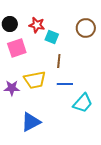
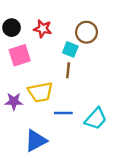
brown circle: (86, 28) -> (86, 32), moved
cyan square: (52, 37) -> (70, 49), moved
blue line: (65, 84) -> (63, 113), moved

